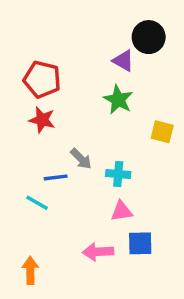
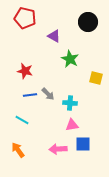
purple triangle: (123, 61) -> (54, 36), moved
red pentagon: (42, 79) -> (25, 18), moved
blue line: (56, 177) -> (30, 95), moved
orange arrow: (30, 270) -> (18, 150), moved, turned -35

